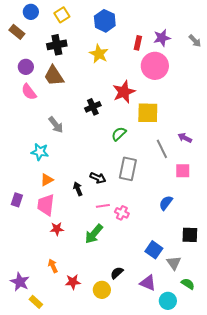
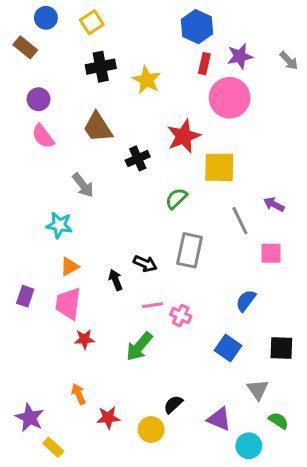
blue hexagon: (105, 21) -> (197, 27), moved
black cross: (57, 45) -> (101, 67), moved
brown trapezoid: (54, 76) -> (98, 127), moved
blue square: (154, 250) -> (228, 348), moved

